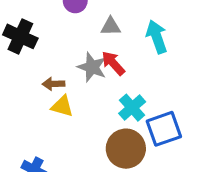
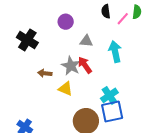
yellow triangle: (62, 106) -> (65, 89), moved
cyan cross: (132, 108) -> (109, 95), moved

